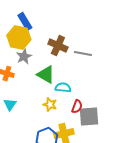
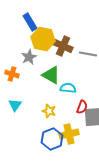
yellow hexagon: (19, 38) -> (43, 39), moved
yellow star: (50, 105) -> (49, 111), moved

